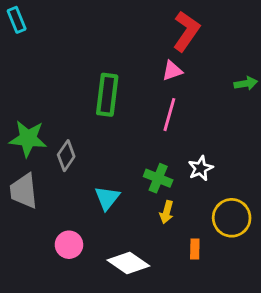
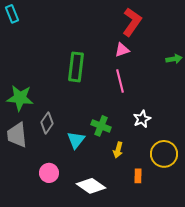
pink line: (169, 115) -> (120, 81), turned -30
gray diamond: (66, 156) -> (47, 123), moved
green cross: (158, 178) -> (101, 126), moved

